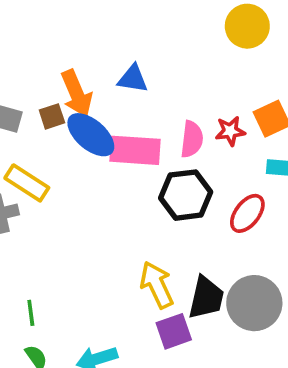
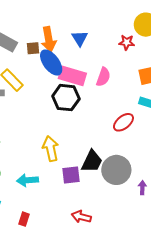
blue triangle: (133, 79) -> (80, 38), turned 36
red star: (230, 131) -> (127, 42), moved
black hexagon: (186, 195) -> (66, 98), moved
yellow arrow: (157, 285) -> (51, 149), moved

